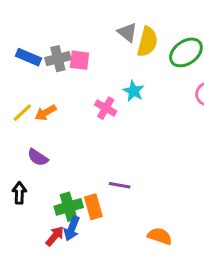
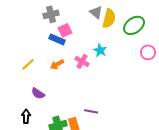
blue rectangle: (29, 57) -> (57, 39), moved
gray cross: (58, 59) -> (51, 14), moved
pink square: (79, 60) -> (65, 30), turned -32
orange arrow: (46, 113) -> (57, 64), moved

